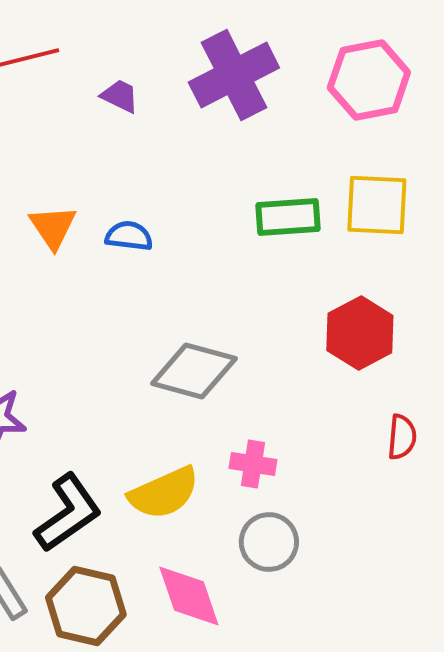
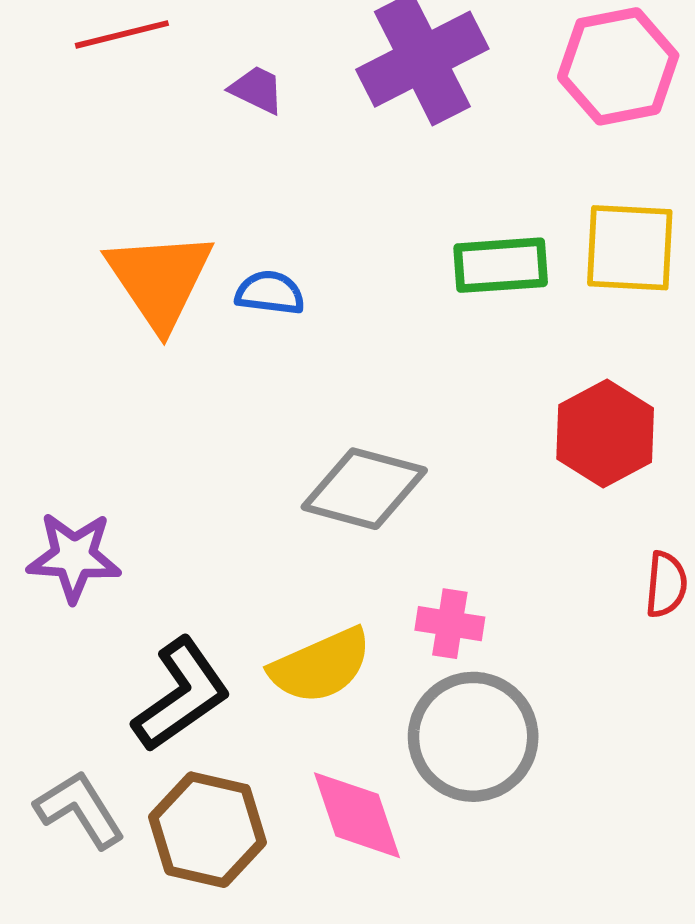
orange triangle: (53, 227) -> (160, 280), size x1.6
gray circle: (269, 542) -> (473, 737), size x1.5

